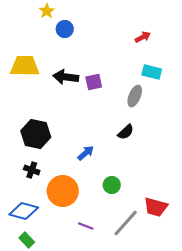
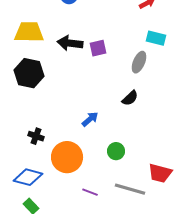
black hexagon: (36, 134) -> (29, 73), moved
gray line: (126, 223) -> (130, 189), turned 64

